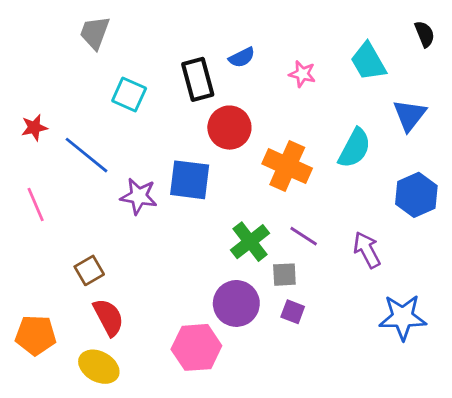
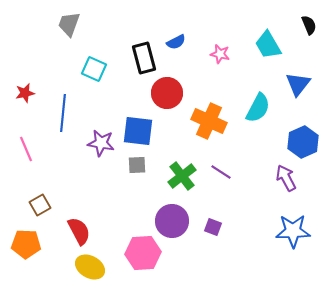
blue line: (86, 155) -> (63, 113), turned 57
purple arrow: (367, 250) -> (286, 178), moved
brown square: (89, 270) -> (40, 205), moved
gray square: (284, 275) -> (137, 165), moved
yellow ellipse: (99, 367) -> (90, 267), moved

